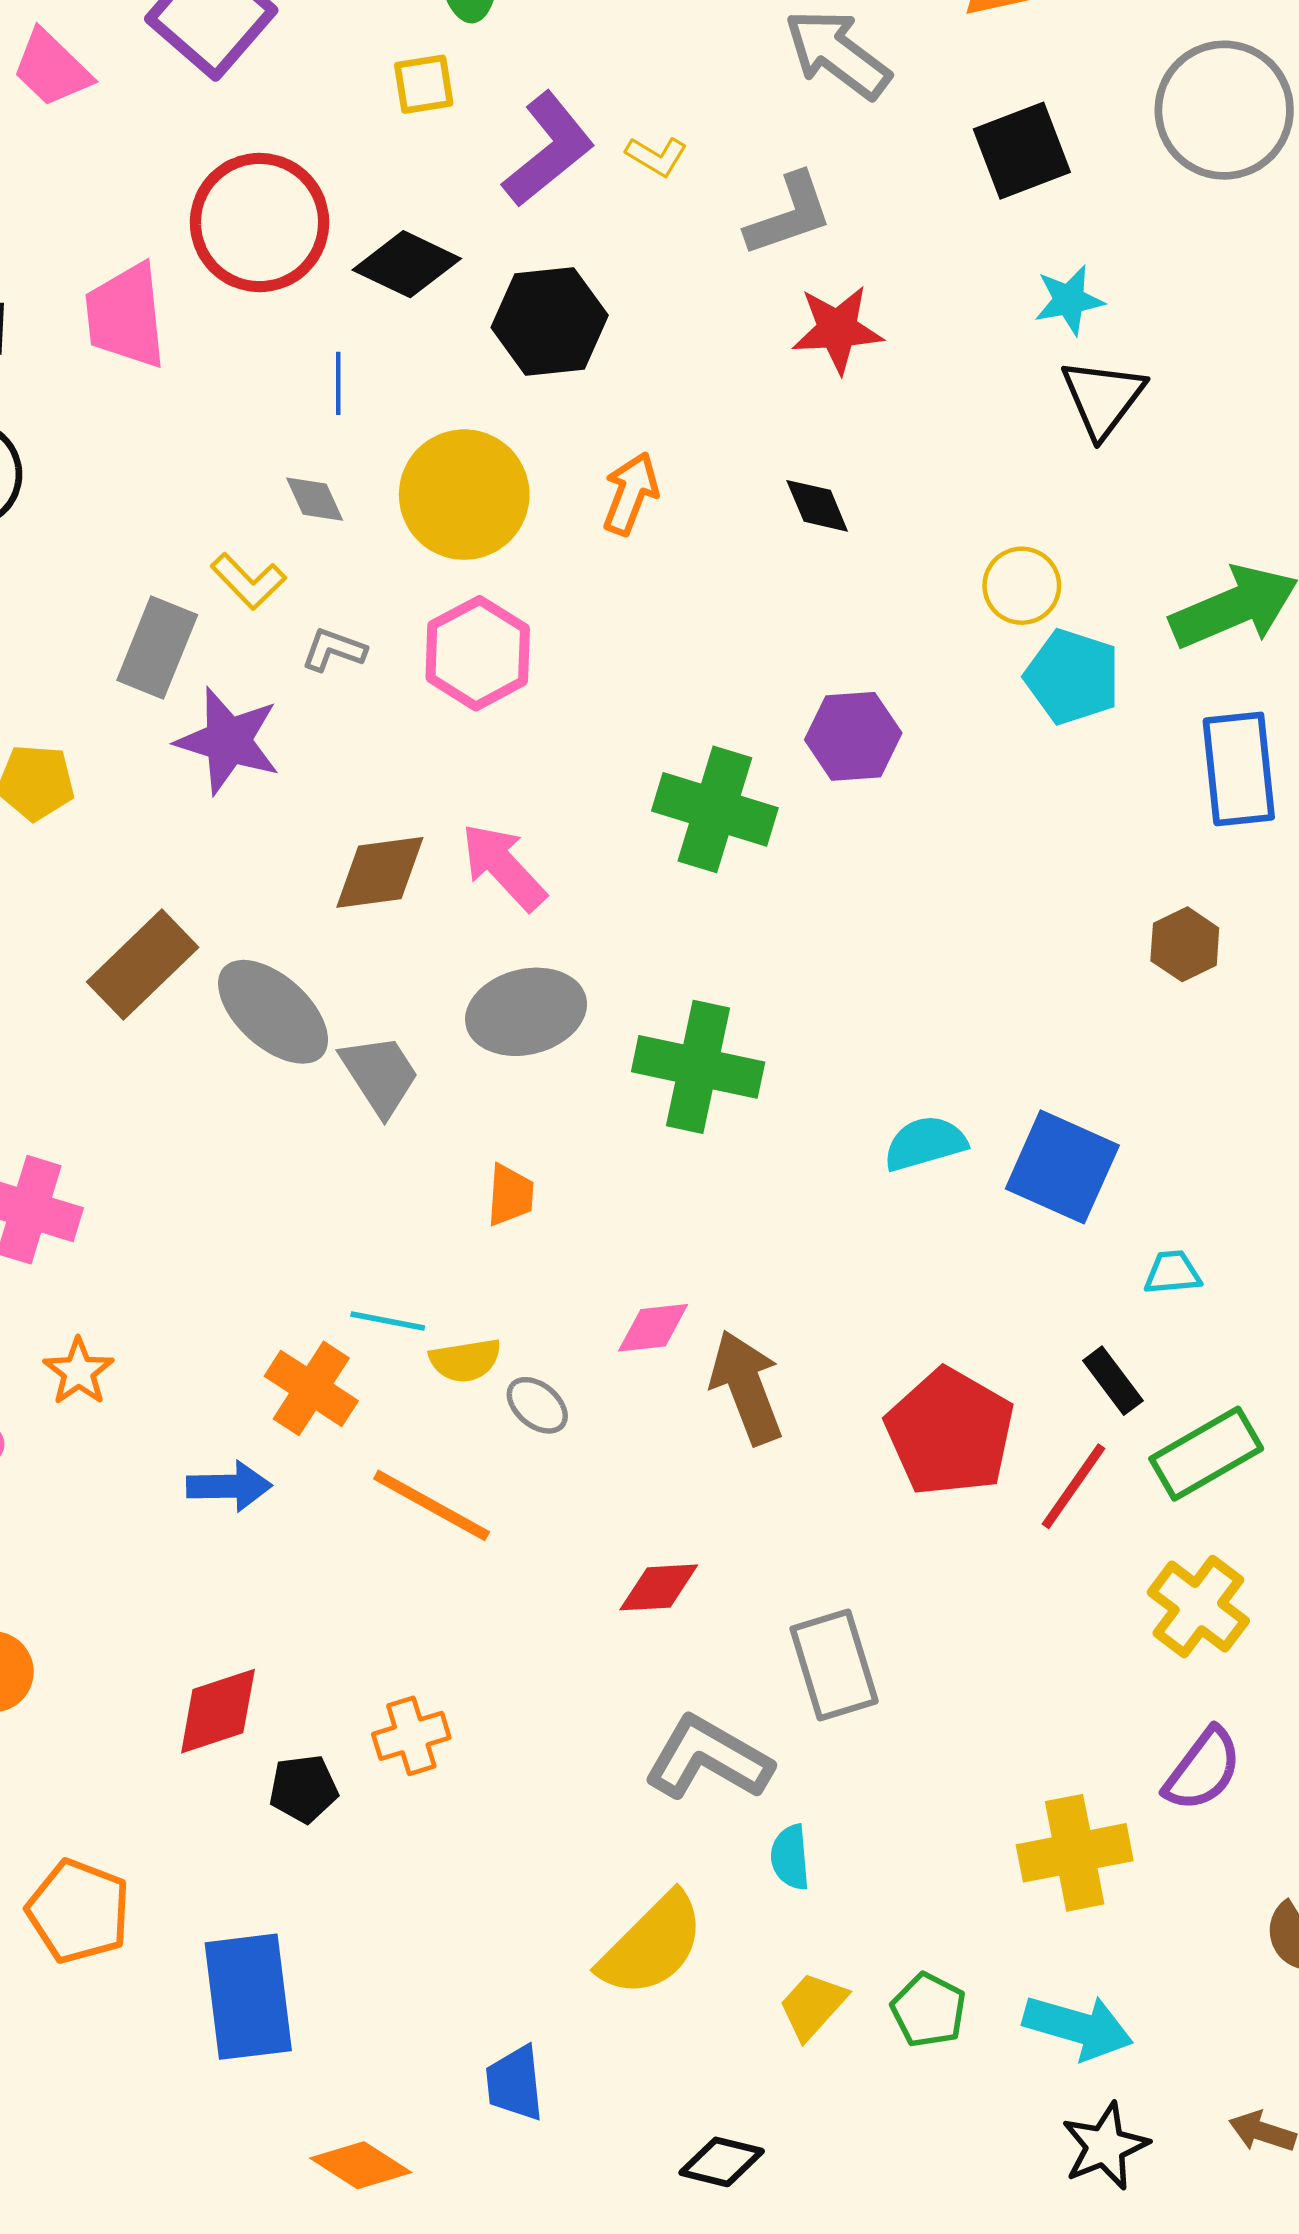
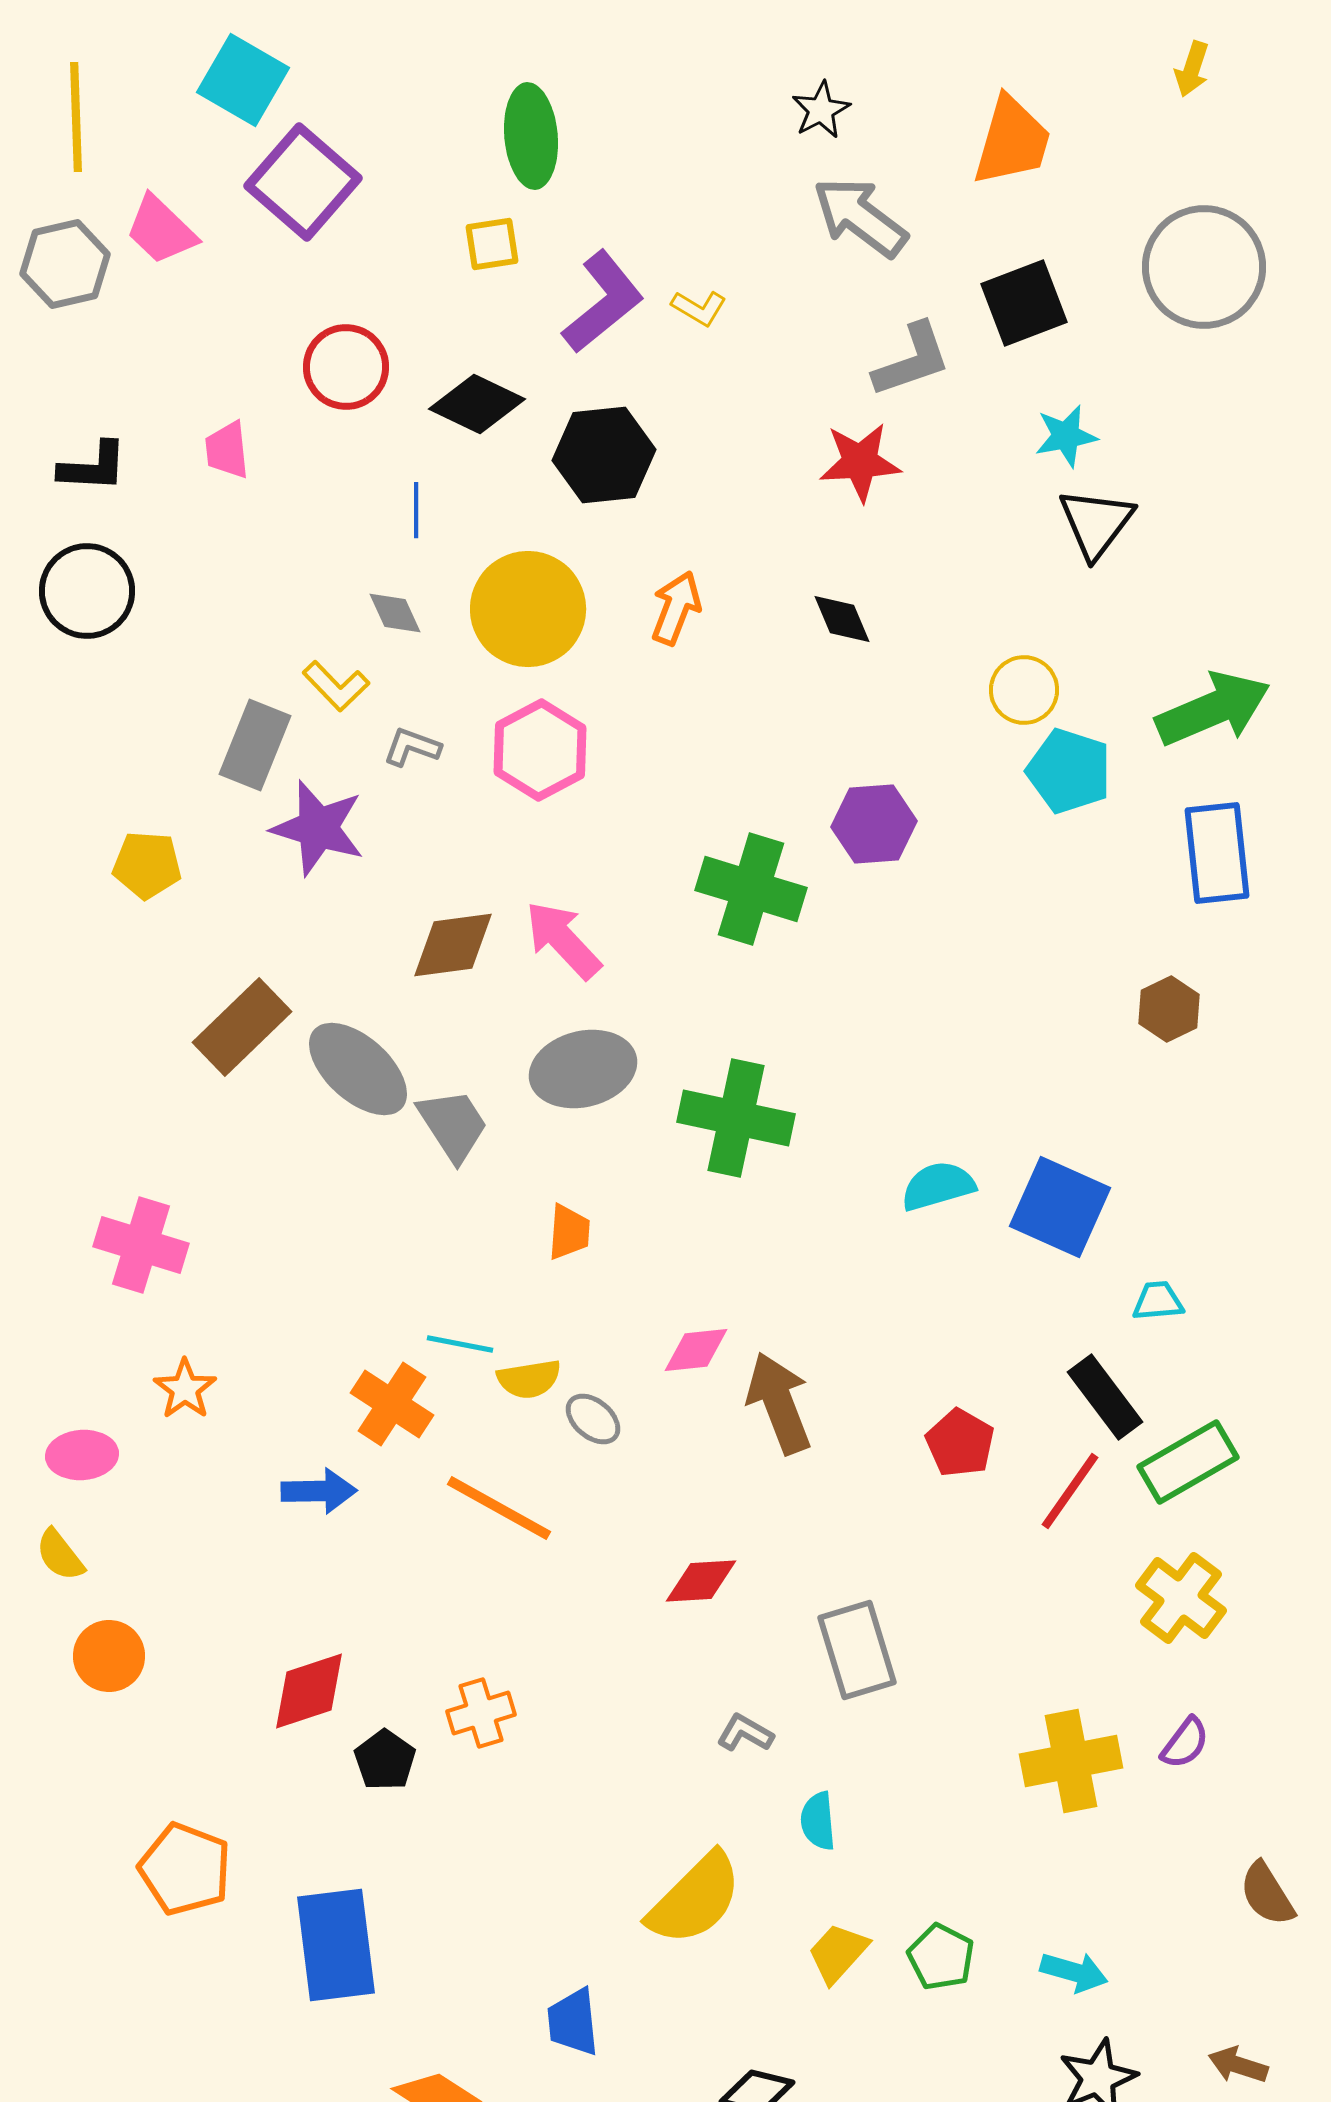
gray L-shape: (789, 215) -> (912, 360), moved
red circle: (260, 223) -> (346, 367), size x0.7
pink trapezoid: (126, 316) -> (227, 450), size x0.6
black rectangle: (1113, 1381) -> (1105, 1397), size x1.4
red pentagon: (950, 1432) -> (960, 1443), size x0.6
gray L-shape: (708, 1758) -> (745, 1733), size x0.5
purple semicircle: (1203, 1770) -> (1185, 1743), size x0.7
black pentagon: (303, 1789) -> (385, 1760), turned -30
yellow cross: (1075, 1853) -> (1071, 1761), moved
cyan arrow: (1078, 2027) -> (1074, 1972), size x0.7

